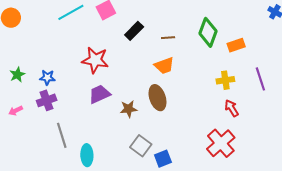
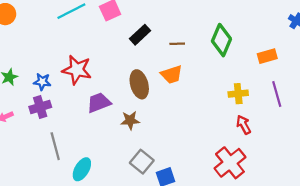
orange rectangle: (236, 45) -> (267, 56), moved
red star: (95, 60) -> (77, 70), moved
brown ellipse: (157, 98) -> (139, 84), moved
cyan ellipse: (87, 155) -> (82, 169), turned 30

